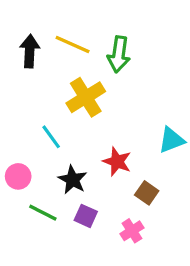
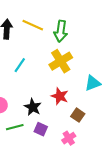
yellow cross: (86, 97) -> (61, 61), moved
cyan line: (51, 137) -> (20, 65), moved, turned 70
green line: (43, 213) -> (15, 127), turned -42

